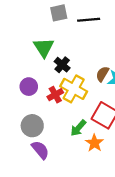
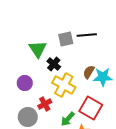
gray square: (59, 13) -> (66, 39), moved
black line: (89, 20) -> (87, 35), moved
red cross: (55, 95) -> (45, 104), moved

